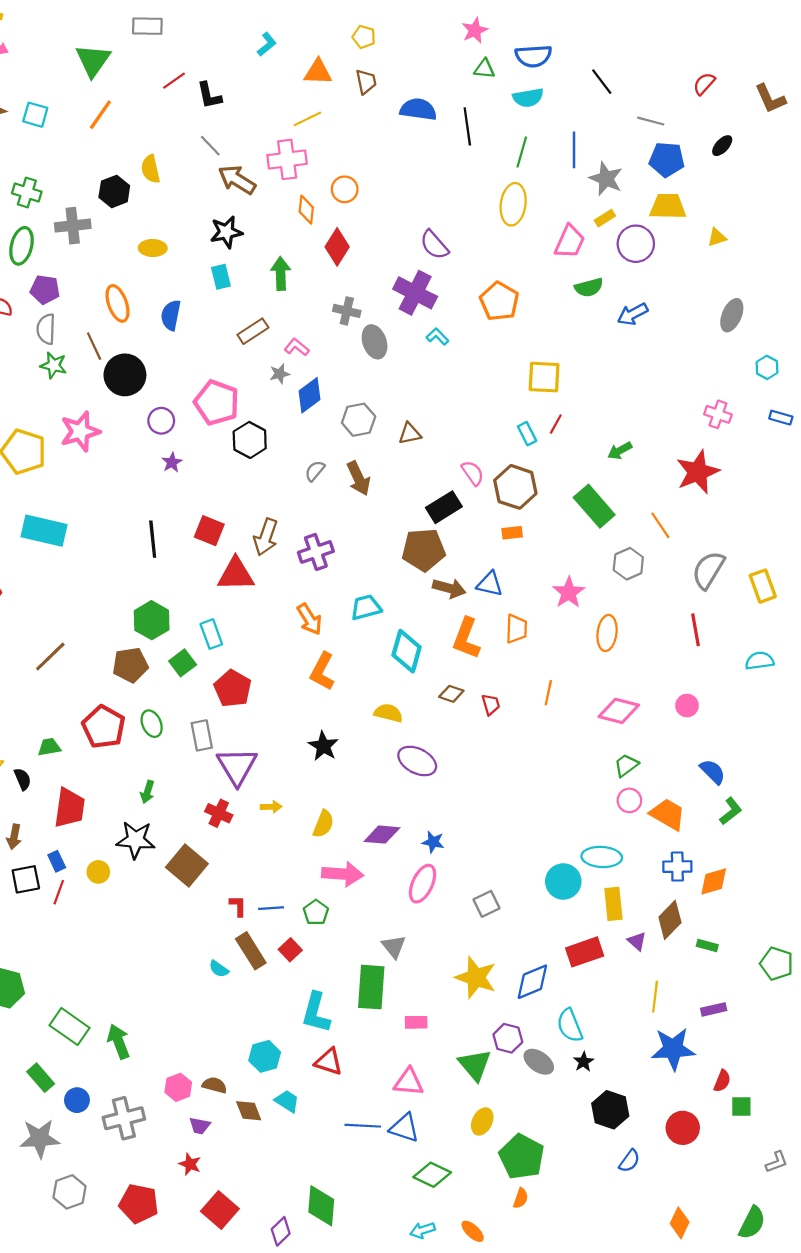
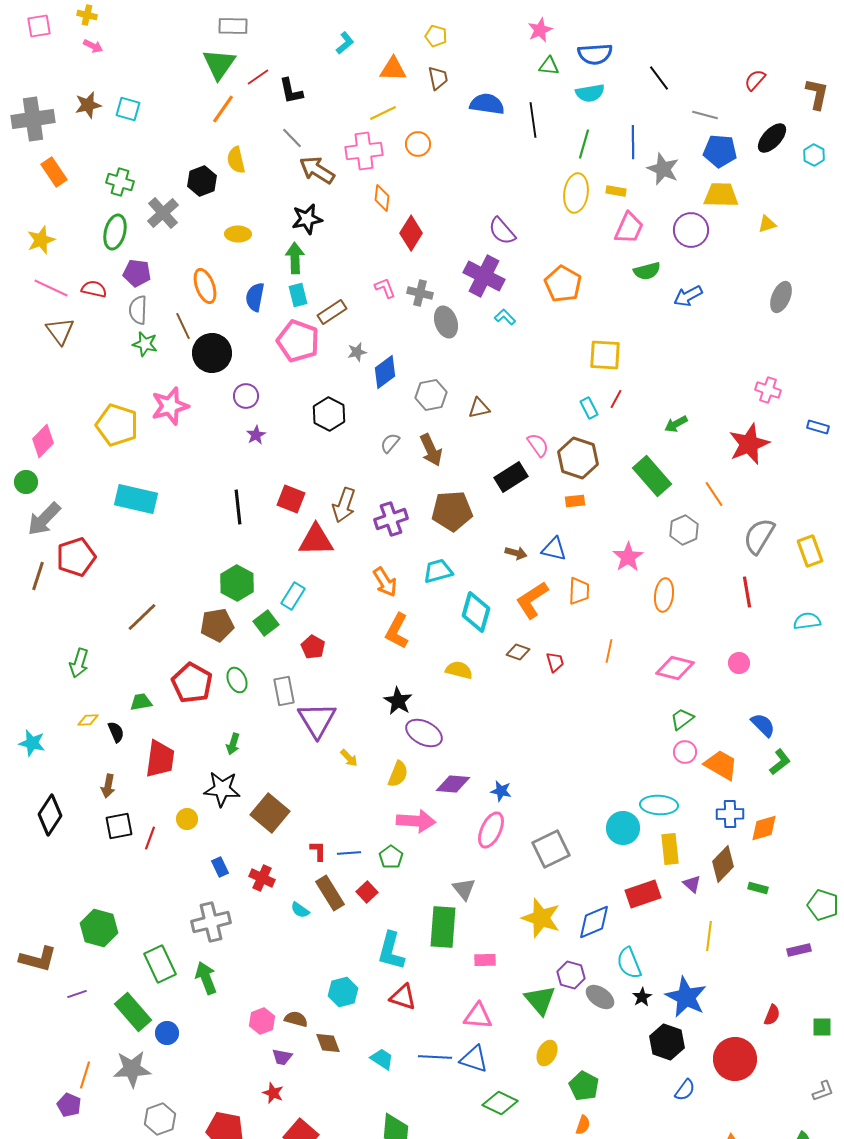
green triangle: (93, 60) -> (219, 64), moved
brown L-shape: (770, 99) -> (817, 94), turned -144
orange line: (100, 115) -> (223, 109), moved
black ellipse: (722, 146) -> (772, 138), size x1.5
orange circle: (345, 189) -> (418, 144), moved
yellow rectangle: (605, 218) -> (616, 191), moved, turned 42
gray cross: (73, 226) -> (163, 213), turned -36
green arrow: (281, 274) -> (295, 258), moved
cyan rectangle: (221, 277) -> (298, 295), moved
pink L-shape: (297, 347) -> (385, 288), moved, turned 30
cyan hexagon: (767, 367) -> (814, 155), moved
pink pentagon: (217, 403) -> (298, 341), moved
blue rectangle: (781, 418) -> (818, 427), moved
brown pentagon: (424, 550) -> (452, 511), moved
brown arrow: (449, 588) -> (516, 553), size x0.7
cyan rectangle: (211, 634) -> (293, 596), turned 52
orange L-shape: (466, 638) -> (532, 600), turned 36
red pentagon: (233, 688) -> (313, 647), size x0.7
purple ellipse: (417, 761) -> (424, 733), moved
yellow arrow: (271, 807) -> (349, 758), turned 48
red cross: (219, 813) -> (262, 878), moved
blue rectangle: (57, 861) -> (220, 867), moved
gray square: (487, 904) -> (551, 849), size x1.5
purple rectangle: (714, 1009) -> (799, 950), moved
green rectangle: (70, 1027) -> (160, 964), turned 30
blue star: (673, 1049) -> (686, 997), moved, turned 30
green rectangle: (41, 1078) -> (133, 1012), size x1.4
cyan trapezoid: (287, 1101) -> (382, 1059), moved
green square: (741, 1107) -> (822, 1027), moved
gray cross: (124, 1118) -> (211, 922), moved
red circle: (683, 1128) -> (735, 1059), size x1.4
green pentagon: (522, 1157) -> (584, 1086), size x0.7

